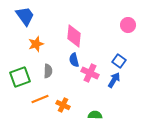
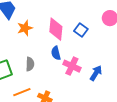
orange star: (36, 44) -> (25, 28), moved
blue square: (119, 61) -> (81, 30), moved

